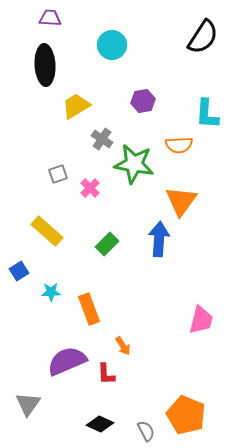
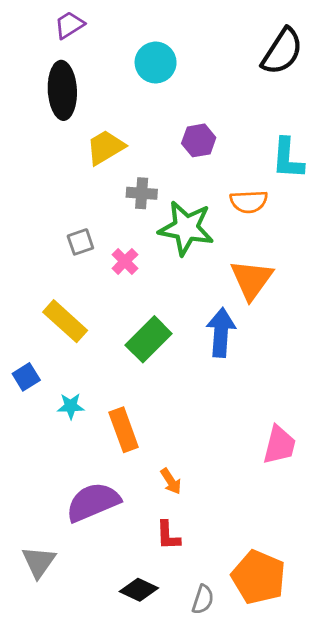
purple trapezoid: (50, 18) -> (69, 25), turned -35
gray cross: (102, 139) -> (142, 193), turned -30
green rectangle: (107, 244) -> (149, 339), size x1.4
red L-shape: (106, 374) -> (168, 535), moved
gray semicircle: (146, 431) -> (203, 599), turned 45

